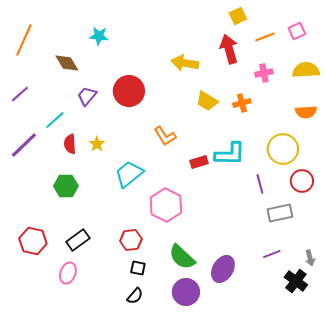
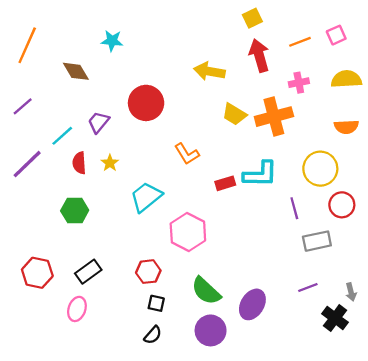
yellow square: (238, 16) -> (252, 18), moved
purple trapezoid: (87, 96) -> (98, 122), moved
orange cross: (242, 103) -> (274, 117), size x1.8

